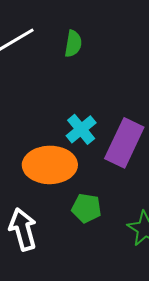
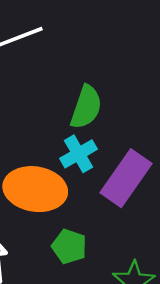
green semicircle: (73, 44) -> (86, 107), moved, size x1.4

